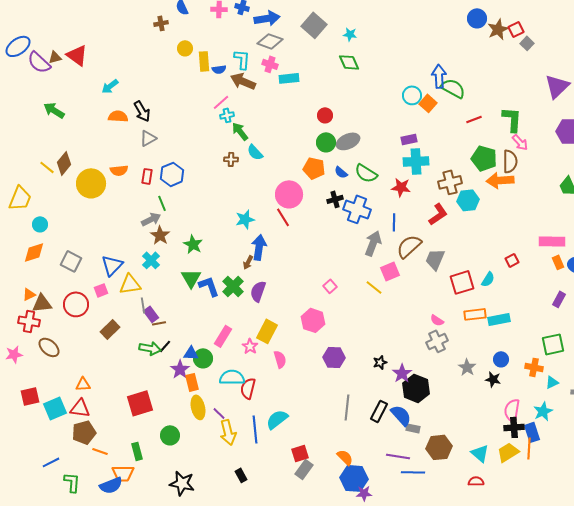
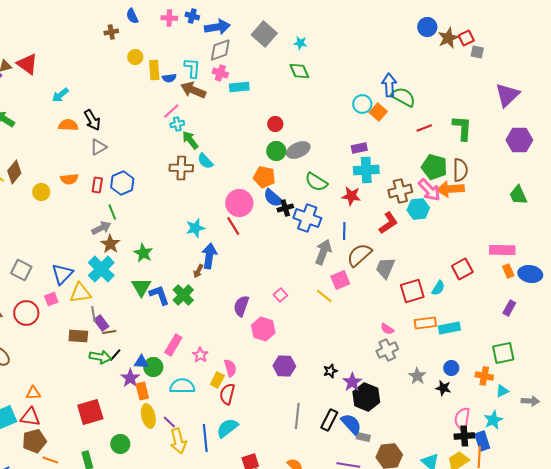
gray diamond: (270, 41) -> (220, 50), turned -40
gray square: (527, 43) -> (477, 52), turned -32
pink arrow: (520, 142) -> (429, 190), moved, size x1.4
brown cross: (231, 159) -> (181, 168), size x1.6
blue semicircle: (341, 172) -> (273, 198), moved, size x1.5
yellow circle: (91, 183) -> (41, 192), size x0.6
cyan cross: (151, 260) -> (101, 269), size x1.5
red square: (512, 260) -> (462, 269), size x1.5
purple semicircle: (258, 291) -> (241, 306), moved
brown rectangle: (110, 329) -> (78, 336), moved, turned 48
yellow rectangle: (267, 331) -> (217, 380), moved, size x0.7
red semicircle: (248, 388) -> (227, 394), moved

